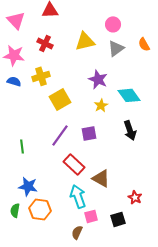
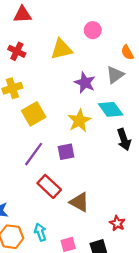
gray triangle: (116, 48) -> (115, 75), moved
purple star: (98, 79) -> (85, 83), moved
yellow star: (101, 105) -> (79, 121), size x1.5
black arrow: (130, 130) -> (124, 140), moved
cyan arrow: (78, 196) -> (40, 232), moved, size x0.7

